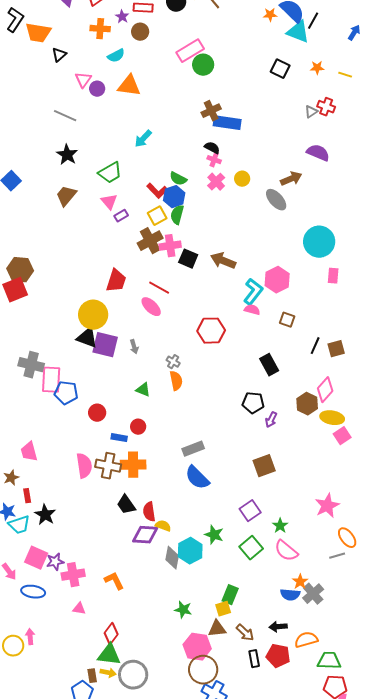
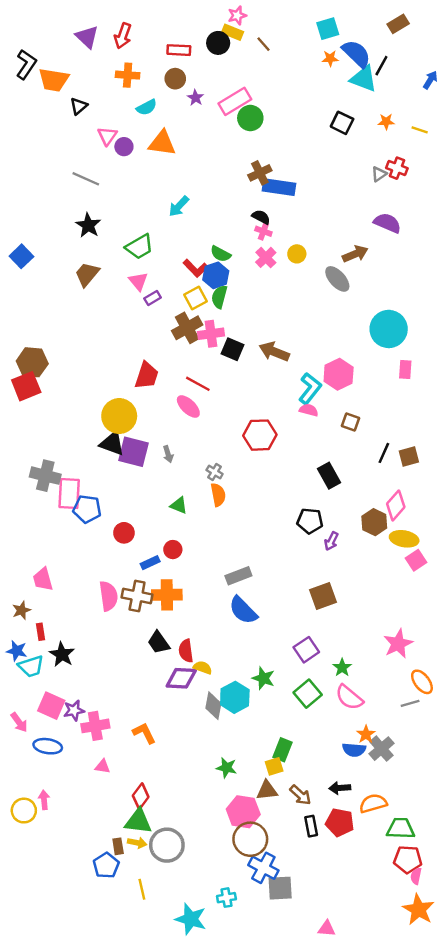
purple star: (122, 17) -> (195, 98), moved
blue rectangle: (119, 438) -> (150, 563), turned -35

